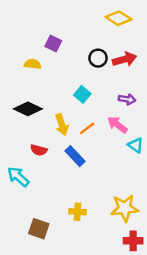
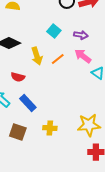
purple arrow: (127, 99) -> (81, 35), moved
blue rectangle: (75, 156) -> (28, 103), moved
brown square: (39, 229) -> (18, 132), moved

